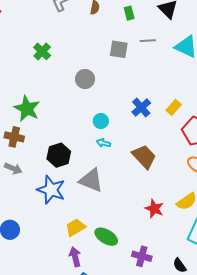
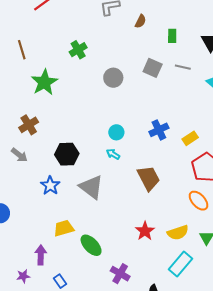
gray circle: (85, 79) -> (113, 78), moved
green star: (27, 109) -> (44, 82), moved
brown cross: (14, 137) -> (29, 125), turned 30
blue star: (51, 190) -> (50, 186), size x0.7
purple arrow: (75, 257) -> (41, 255), moved

